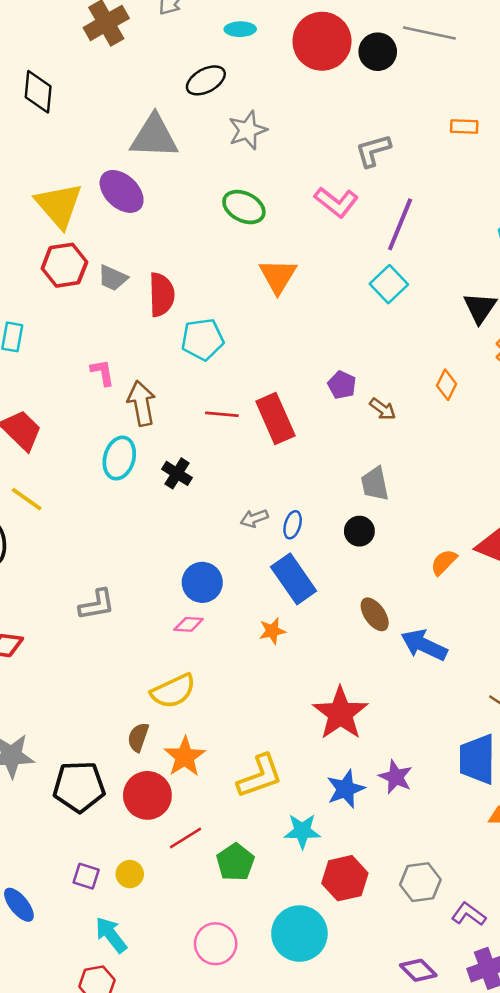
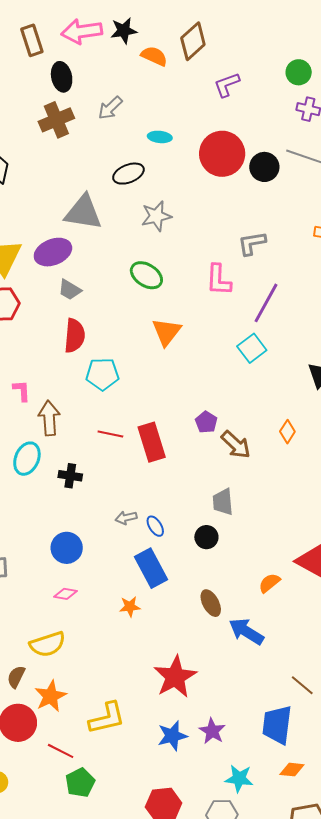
purple ellipse: (122, 191) -> (53, 252), turned -72
pink L-shape: (336, 202) -> (219, 280), turned 48
gray trapezoid: (113, 278) -> (70, 290), moved
brown arrow: (383, 409) -> (236, 445), size x1.5
black cross: (177, 473) -> (70, 476), turned -30
blue ellipse: (293, 525) -> (155, 526), turned -55
orange semicircle: (444, 562) -> (269, 583), moved
blue circle: (202, 582) -> (67, 548), moved
cyan star: (302, 831) -> (239, 779), moved
red line: (186, 838) -> (61, 751), moved, turned 52

